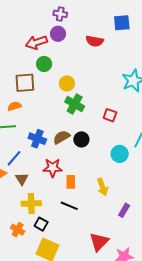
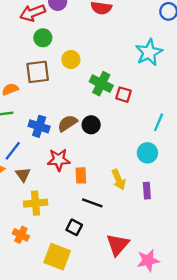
brown square: (25, 83) -> (38, 72), moved
green cross: (75, 104) -> (101, 84), moved
cyan circle: (120, 154) -> (147, 153), moved
black line: (69, 206) -> (92, 203), moved
purple rectangle: (124, 210) -> (147, 191), moved, turned -32
black square: (41, 224) -> (74, 227), moved

